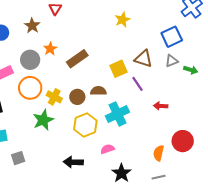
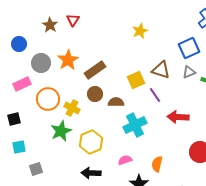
brown star: (32, 26) -> (50, 25), moved
orange star: (50, 49) -> (68, 60), size x1.5
gray circle: (30, 60) -> (41, 63), moved
brown circle: (77, 97) -> (95, 94), moved
red arrow: (161, 106) -> (178, 117), size x1.5
yellow hexagon: (85, 125) -> (91, 142), moved
orange semicircle: (159, 153) -> (157, 164), moved

